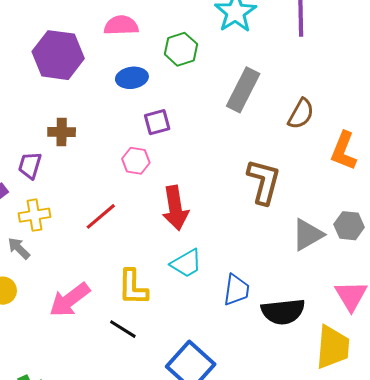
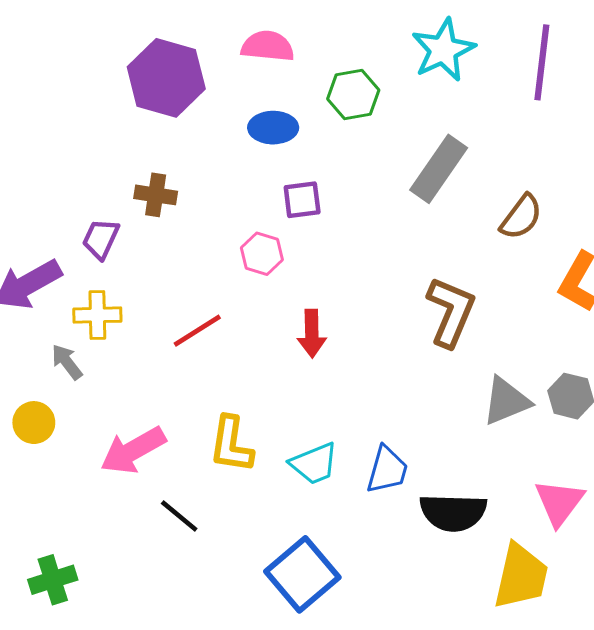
red arrow: (175, 208) -> (312, 333), size x0.7
cyan trapezoid: (186, 263) -> (314, 464), moved
black line: (123, 329) -> (179, 516), moved

